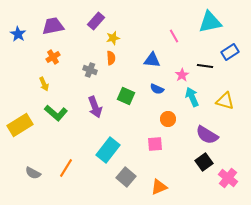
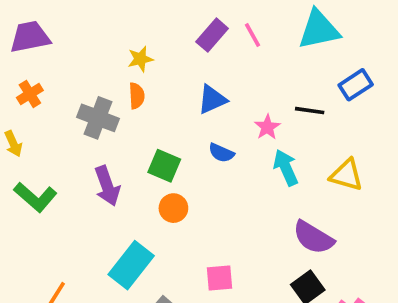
purple rectangle: (96, 21) -> (212, 35), moved
pink line: (174, 36) -> (253, 35), moved
blue triangle: (152, 60) -> (212, 99), turned -30
gray cross: (90, 70) -> (98, 118), size x1.5
orange circle: (168, 119) -> (173, 208), moved
pink square: (155, 144) -> (219, 278), moved

